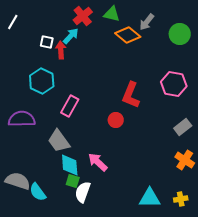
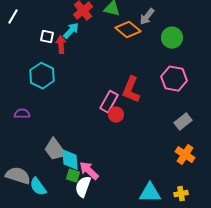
green circle: (180, 34) -> (172, 38), moved
pink rectangle: (70, 106) -> (109, 102), moved
purple semicircle: (22, 119) -> (22, 114), size x0.6
gray trapezoid: (59, 141) -> (55, 150), moved
pink arrow: (98, 162) -> (89, 171), moved

